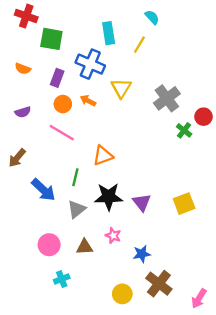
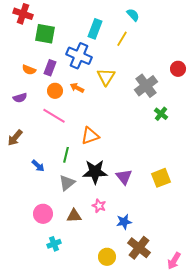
cyan rectangle: (109, 33) -> (95, 29), turned 30
orange semicircle: (23, 69) -> (29, 70), moved
red circle: (203, 117) -> (178, 69), moved
blue arrow: (43, 190) -> (38, 166), size x0.6

